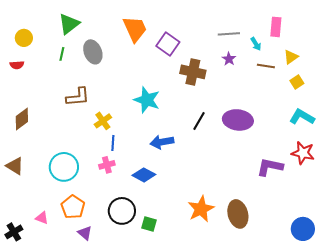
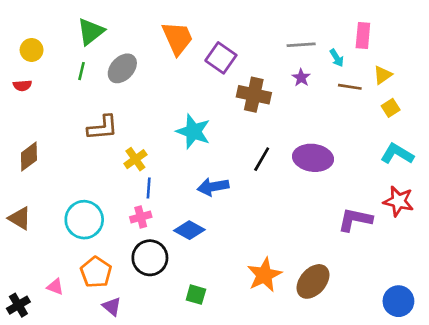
gray ellipse: (93, 52) -> (122, 68), turned 65
black circle: (122, 211) -> (150, 258), moved
brown ellipse: (238, 214) -> (313, 281), turned 56

